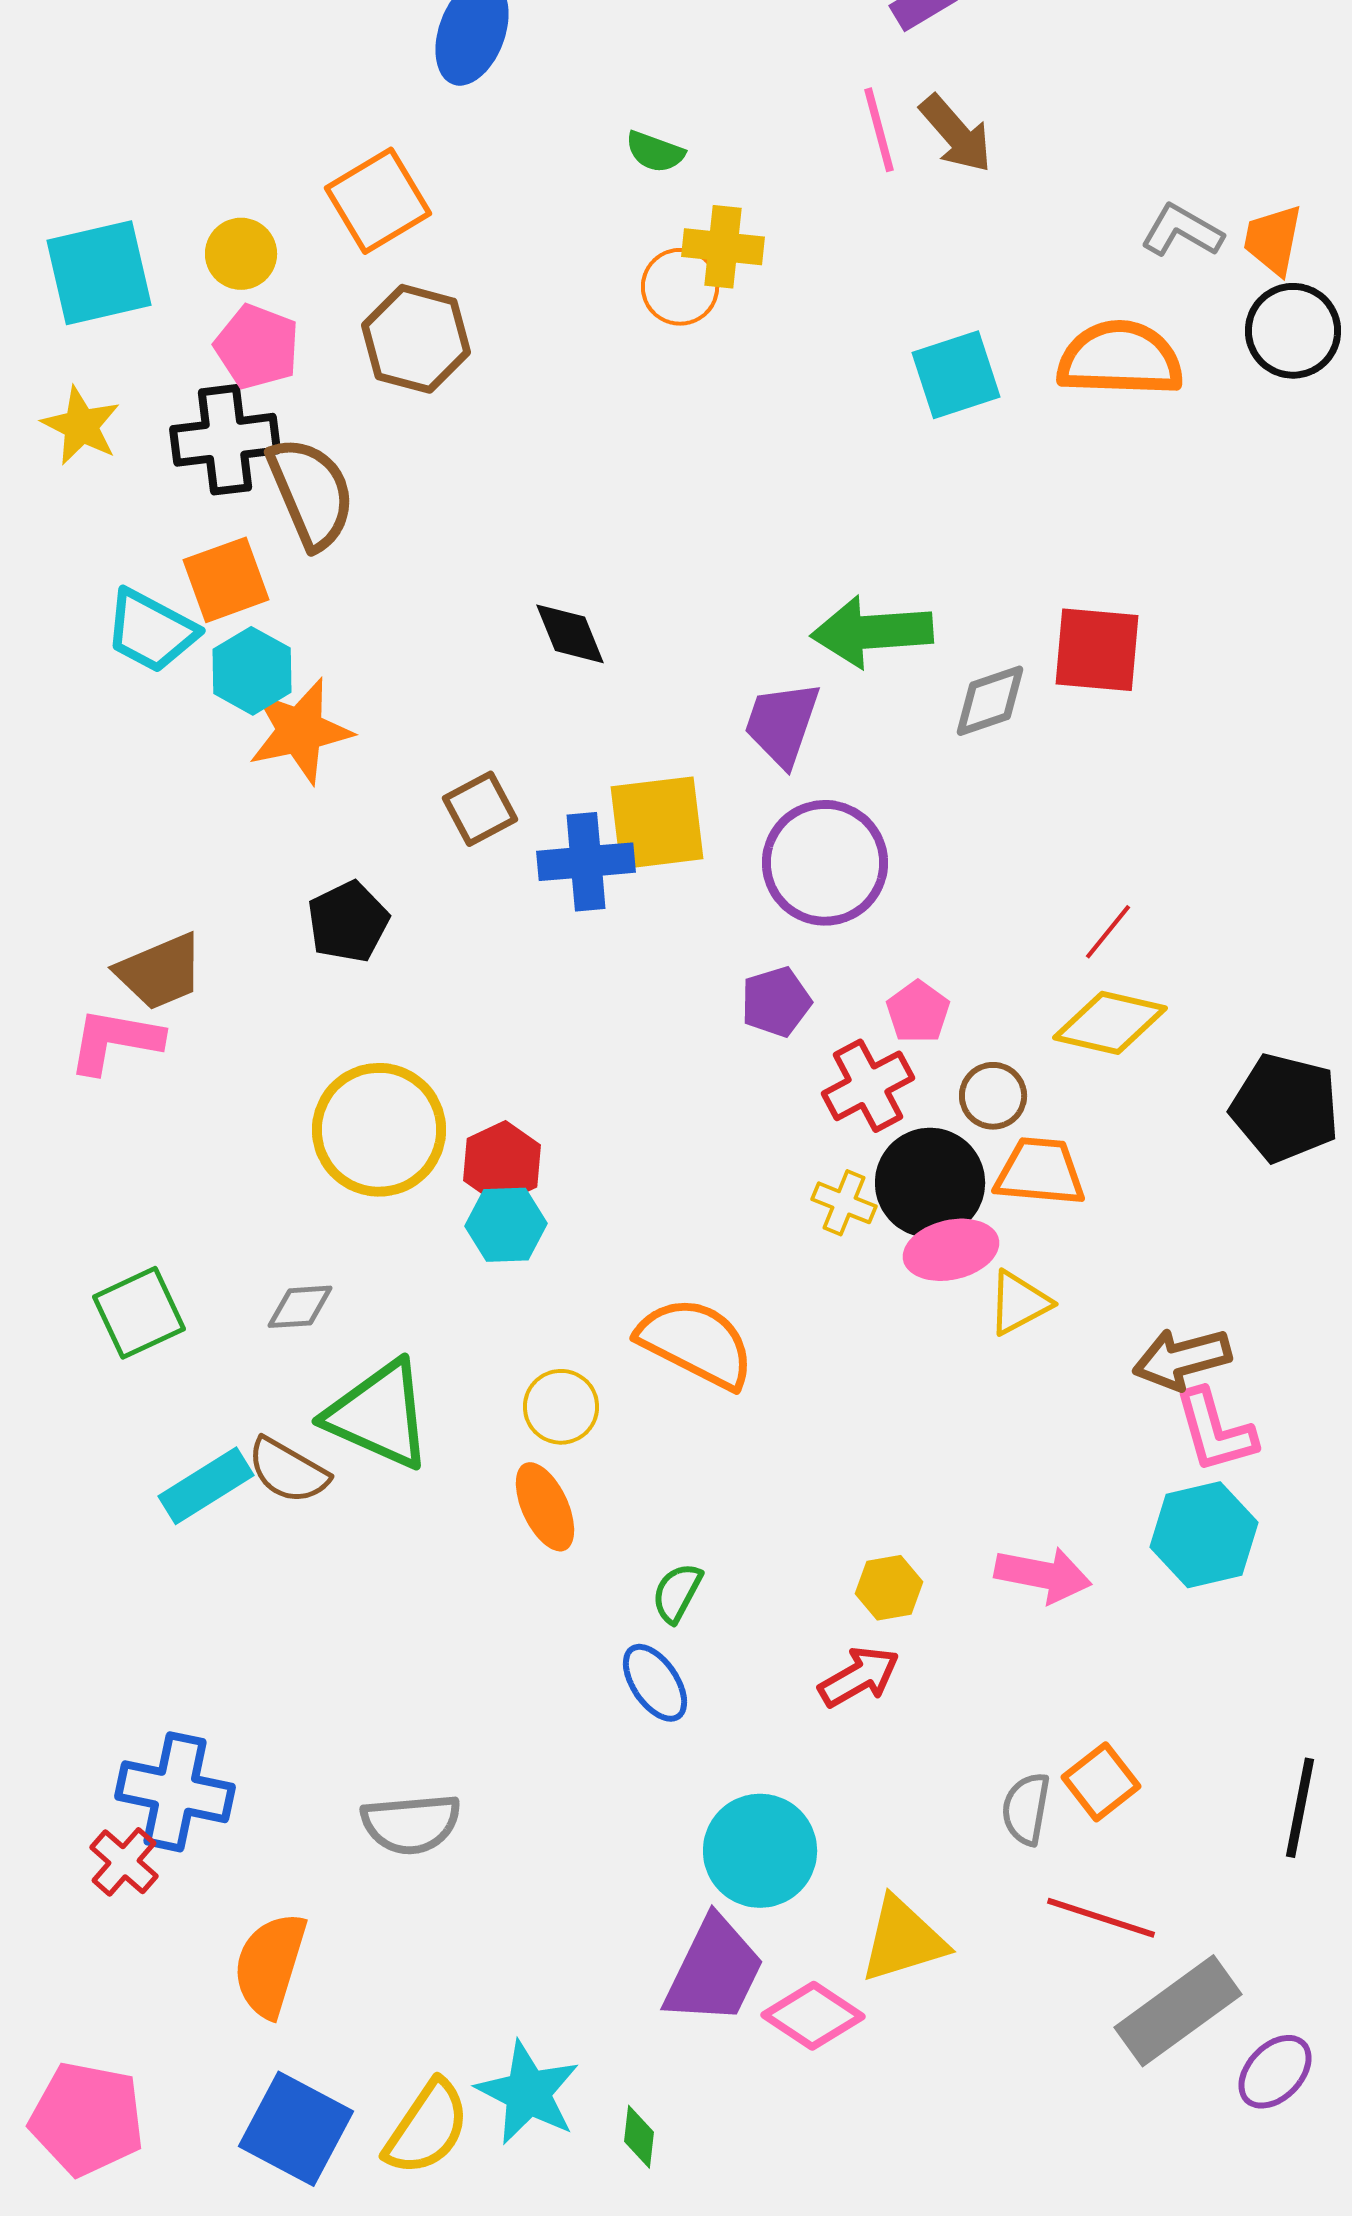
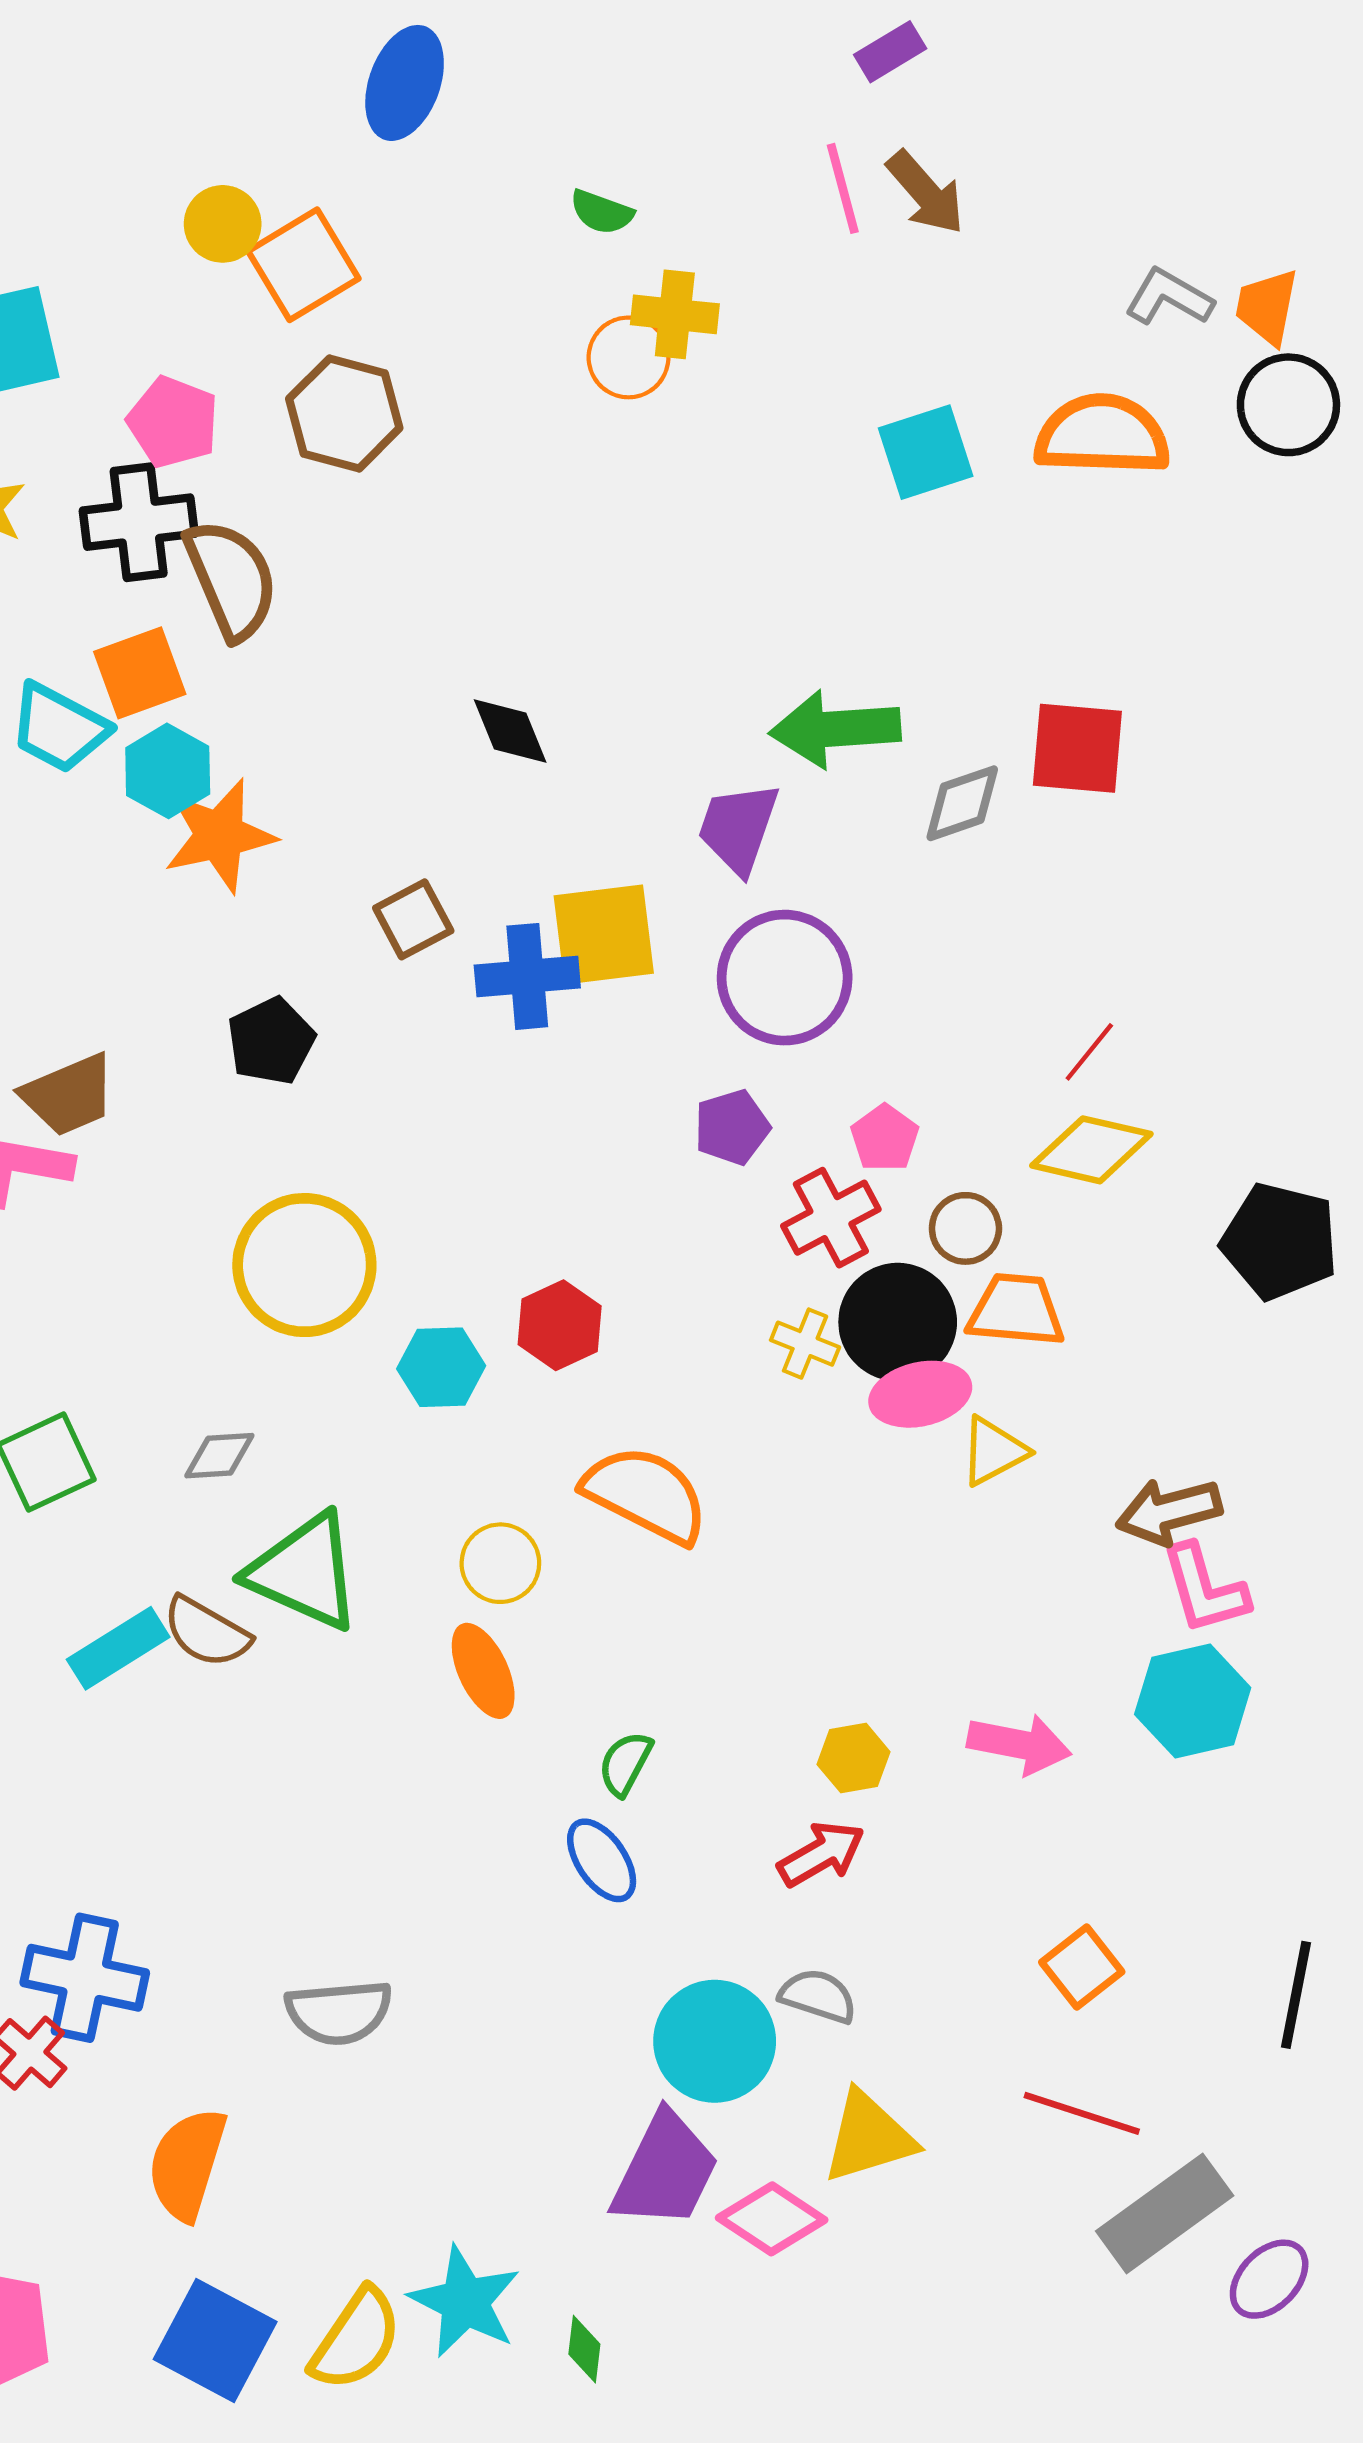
yellow circle: (241, 254) -> (223, 224), moved
red hexagon: (502, 1163) -> (560, 1325), moved
gray semicircle: (1026, 1809) -> (818, 1996), moved, turned 98

